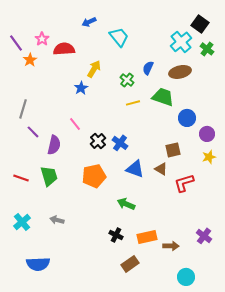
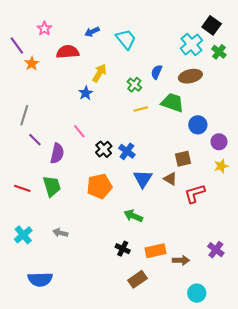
blue arrow: (89, 22) -> (92, 32), moved
pink star: (42, 39) -> (44, 29), moved
blue triangle: (135, 169) -> (143, 179), turned 42

